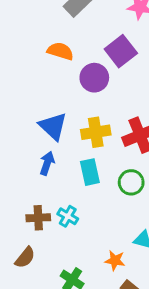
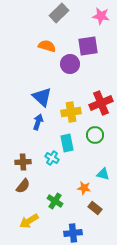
purple square: (121, 51) -> (88, 46), turned 30
yellow cross: (96, 132) -> (71, 112), moved
cyan rectangle: (90, 172) -> (67, 143), moved
brown cross: (38, 218) -> (23, 162), moved

